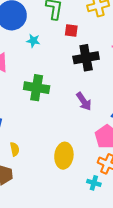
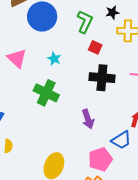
cyan star: (33, 41) -> (54, 59), moved

